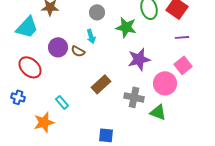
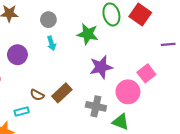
gray circle: (97, 12) -> (48, 20), moved
purple line: (182, 37) -> (168, 44), moved
brown semicircle: (78, 51) -> (37, 95), moved
cyan rectangle: (62, 102) -> (22, 111), turned -64

